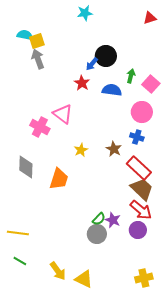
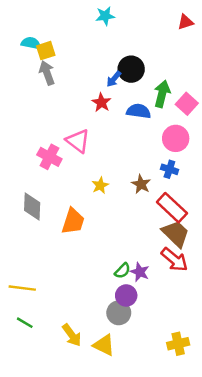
green arrow: (131, 76) -> (162, 94), size x1.5
purple circle: (138, 230) -> (126, 296), moved
gray circle: (97, 234) -> (119, 313), moved

